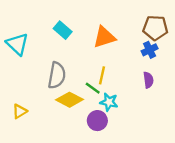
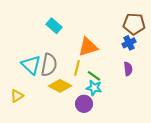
orange triangle: (104, 37) -> (88, 47), moved
cyan triangle: (17, 44) -> (31, 65), moved
yellow line: (102, 75) -> (77, 68), moved
green line: (93, 88) -> (94, 76), moved

